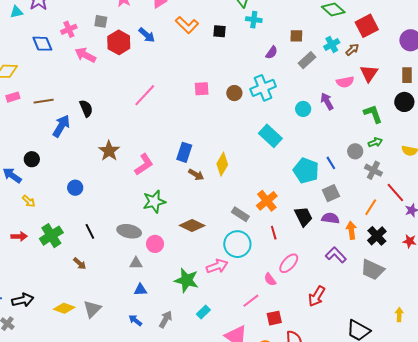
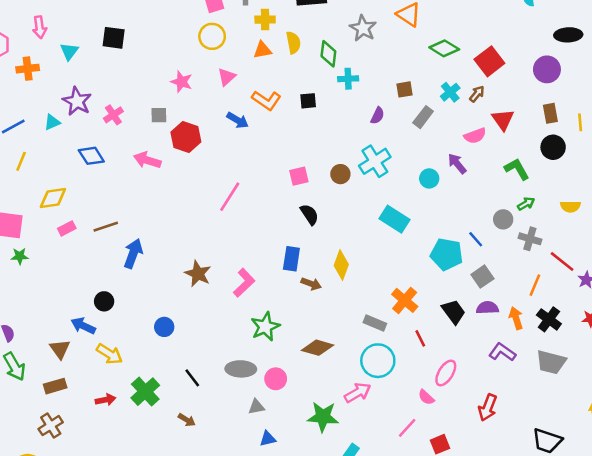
pink cross: (69, 29) -> (113, 115), moved
blue arrow: (147, 35) -> (238, 120), moved
black semicircle: (86, 108) -> (309, 214), moved
yellow arrow: (29, 201) -> (109, 354), size x1.5

